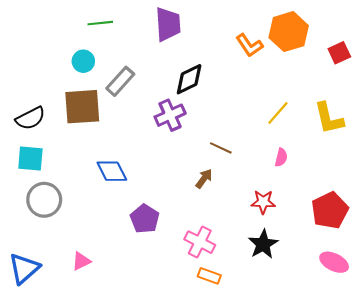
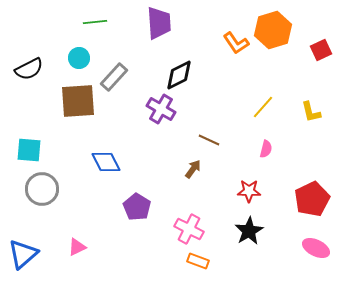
purple cross: (170, 115) -> (161, 109), turned -36
black semicircle: (30, 118) -> (29, 69), moved
yellow L-shape: (329, 118) -> (311, 112), size x0.7

